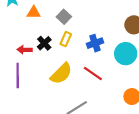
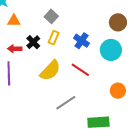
orange triangle: (34, 13) -> (14, 21), moved
blue cross: (95, 43) -> (82, 41), turned -35

